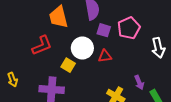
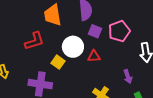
purple arrow: (139, 82) -> (128, 77), moved

